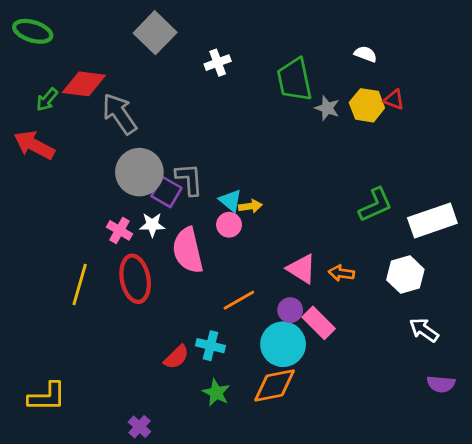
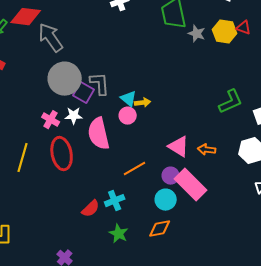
pink rectangle: (319, 323) -> (191, 185), size x1.4
cyan circle: (283, 344) -> (166, 200), size x0.7
cyan cross: (211, 346) -> (115, 201), turned -36
orange diamond: (275, 385) -> (160, 229), size x0.7

